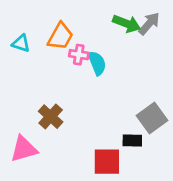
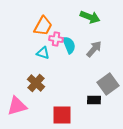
gray arrow: (149, 24) -> (94, 49), moved
cyan triangle: (21, 43) -> (43, 53), moved
red square: (107, 162) -> (62, 115), moved

